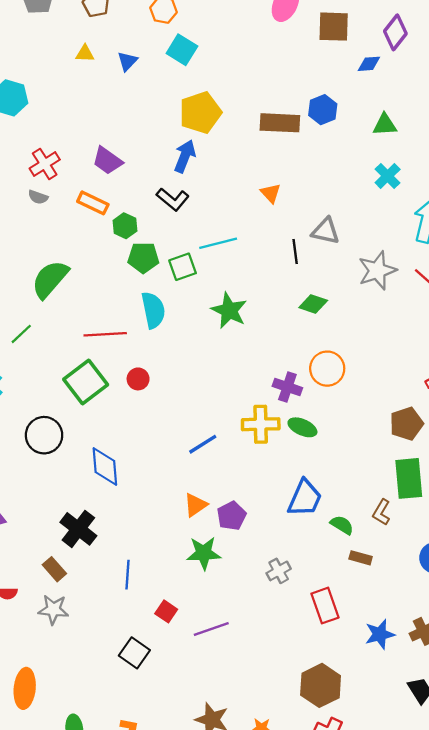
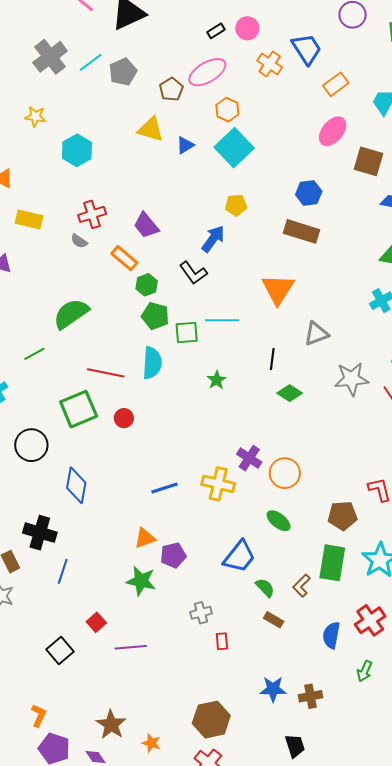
cyan square: (182, 50) -> (234, 148), size x1.4
yellow triangle: (85, 54) -> (151, 129), size x1.6
blue hexagon: (323, 110) -> (309, 193), moved
yellow pentagon: (200, 113) -> (236, 205), size x0.6
orange triangle: (271, 193) -> (278, 289), size x1.8
gray triangle: (326, 231) -> (316, 334), turned -48
black line: (295, 251) -> (272, 359), moved
green star: (229, 311) -> (217, 380), size x0.6
orange circle: (327, 369) -> (285, 473), moved
green ellipse: (302, 427) -> (279, 521), moved
black cross: (78, 529) -> (40, 533), turned -36
blue line: (128, 575) -> (63, 571), moved
red rectangle: (325, 606) -> (222, 641), moved, size x0.6

